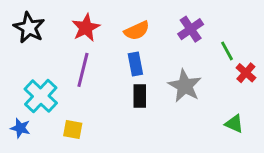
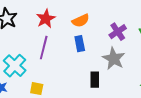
purple cross: (191, 29) -> (118, 32), moved
black rectangle: (140, 96) -> (95, 80), moved

